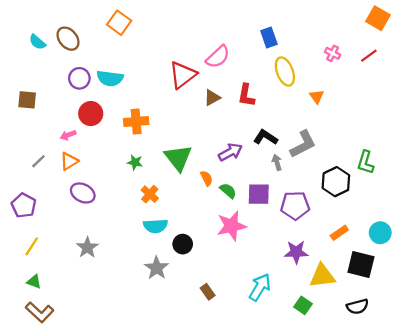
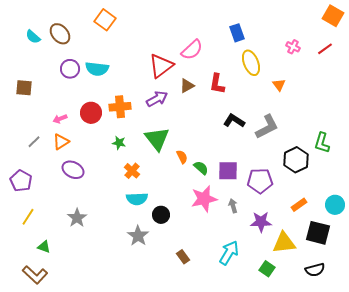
red circle: (91, 114) -> (91, 113), moved
purple arrow: (230, 152) -> (157, 99), moved
gray arrow: (277, 162) -> (233, 206), moved
green triangle: (34, 282) -> (44, 247), moved

